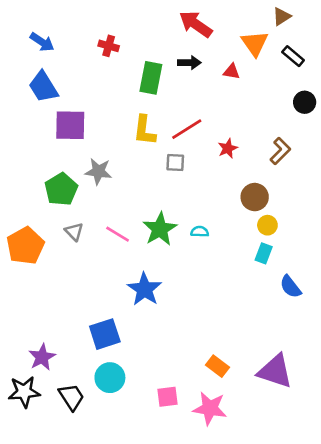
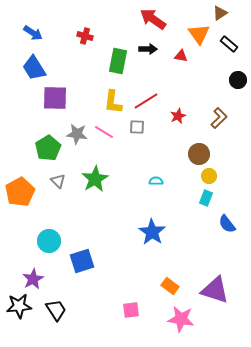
green star: (160, 229) -> (95, 179), moved
pink line: (118, 234) -> (104, 132), moved
blue star: (144, 289) -> (152, 232), moved
cyan circle: (110, 378) -> (49, 241), moved
pink star: (210, 408) -> (181, 319), moved

